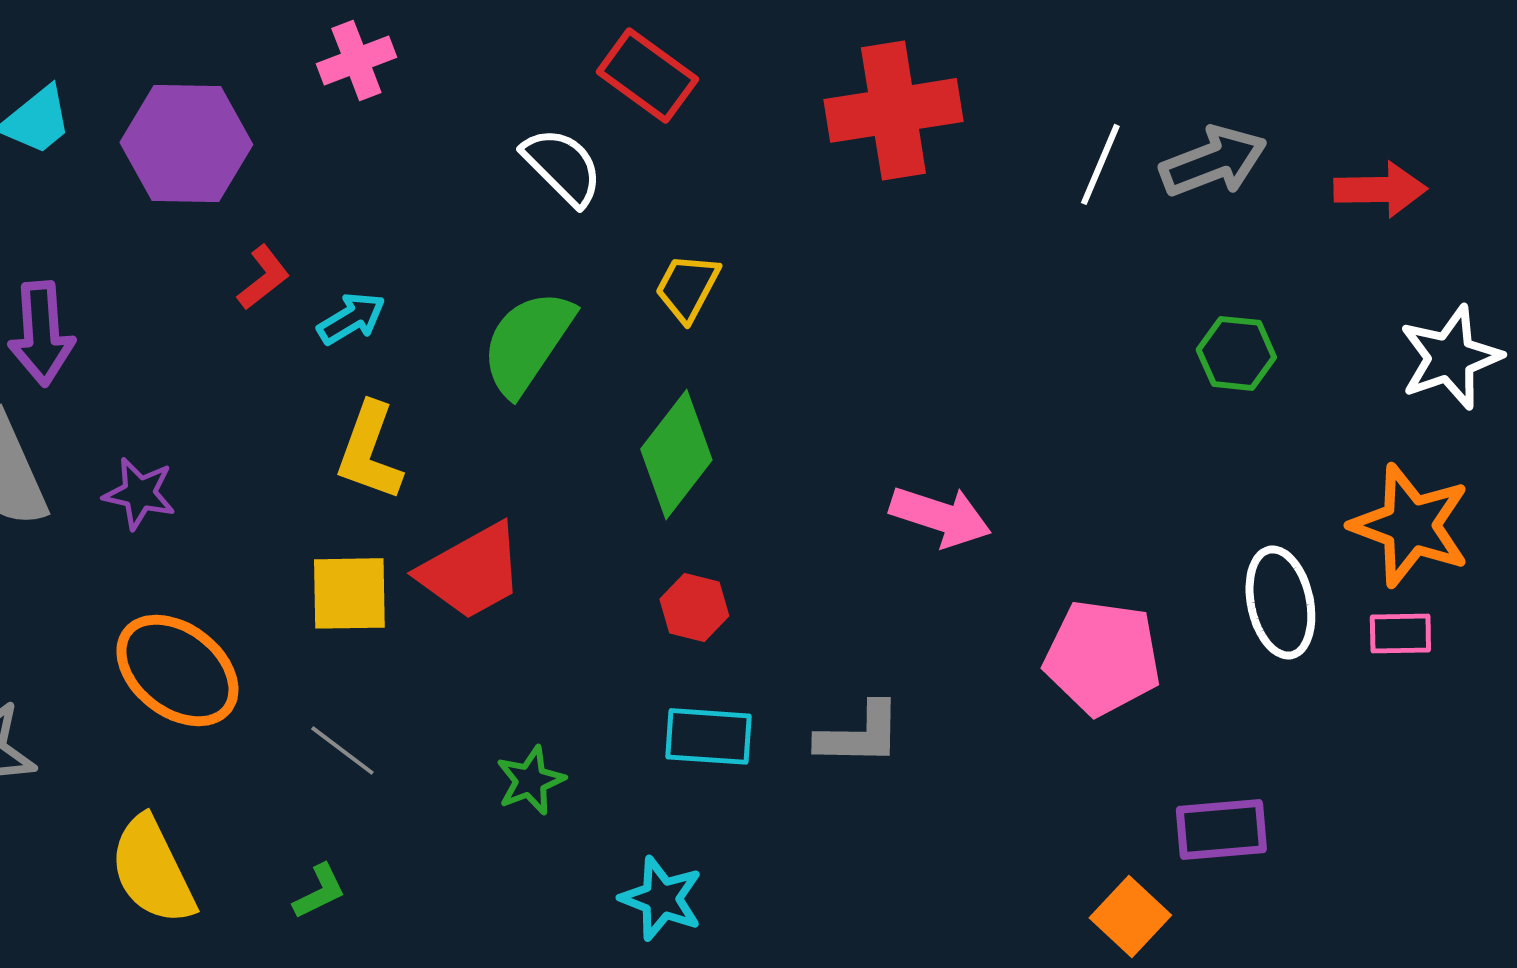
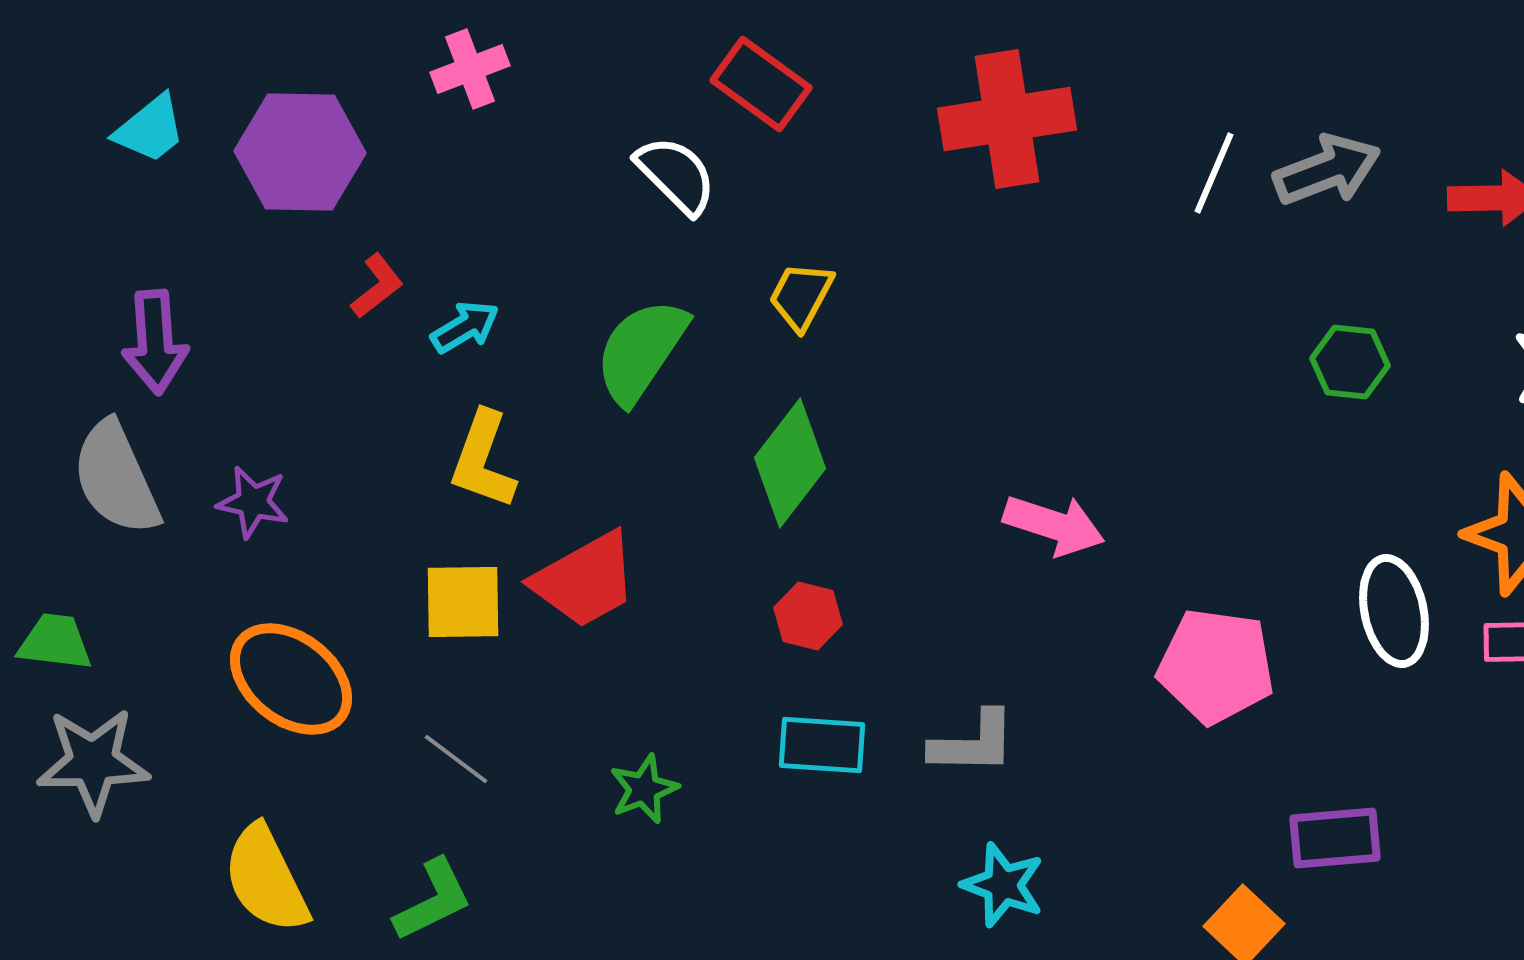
green L-shape: (319, 891) -> (433, 900), size x1.5
cyan star: (661, 898) -> (1003, 885), moved

